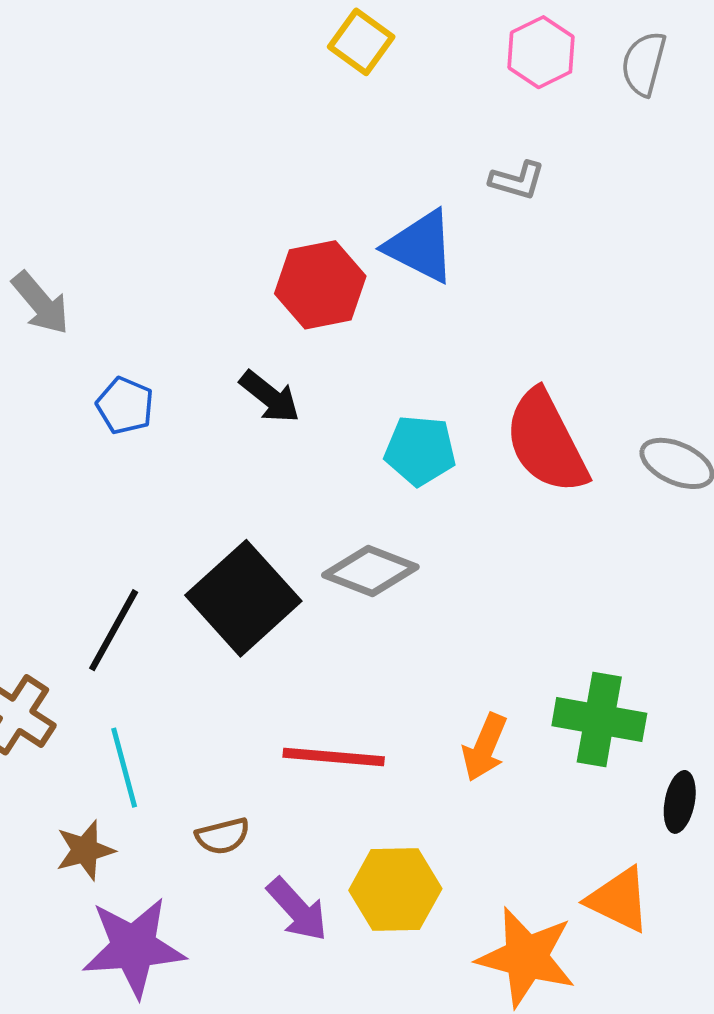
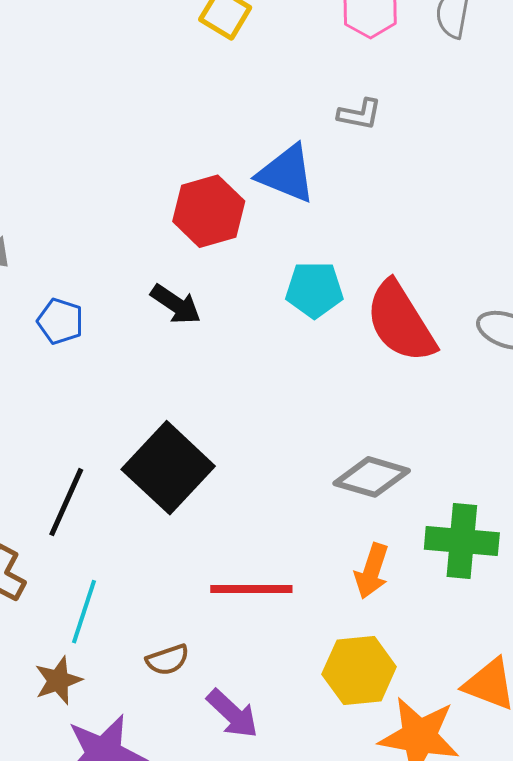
cyan pentagon: (420, 450) -> (314, 290), moved
gray diamond: (370, 571) -> (372, 477), moved
cyan line: (124, 768) -> (84, 612), turned 38
yellow hexagon: (395, 890) -> (359, 670), moved

